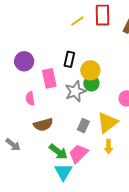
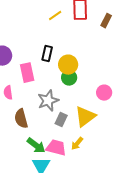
gray star: (75, 91) -> (48, 101), moved
brown semicircle: (43, 125) -> (21, 119), turned 90
yellow arrow: (109, 147) -> (77, 144), moved, turned 40
pink trapezoid: (78, 154) -> (56, 148), turned 60

